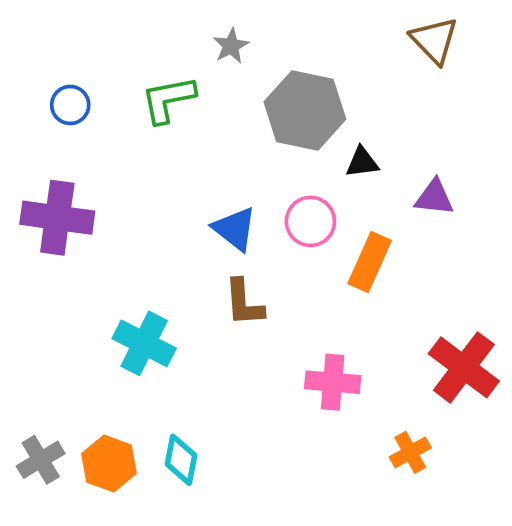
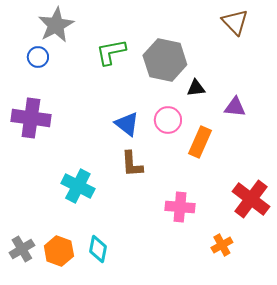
gray star: (231, 46) -> (56, 25), moved, size x1.8
green L-shape: (168, 99) -> (111, 52), moved

